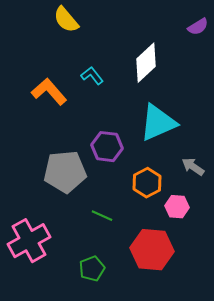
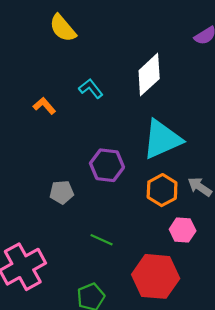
orange L-shape: (49, 92) -> (44, 106), size x0.6
gray pentagon: (65, 172) -> (62, 192), size x0.5
orange hexagon: (147, 183) -> (162, 190), moved

